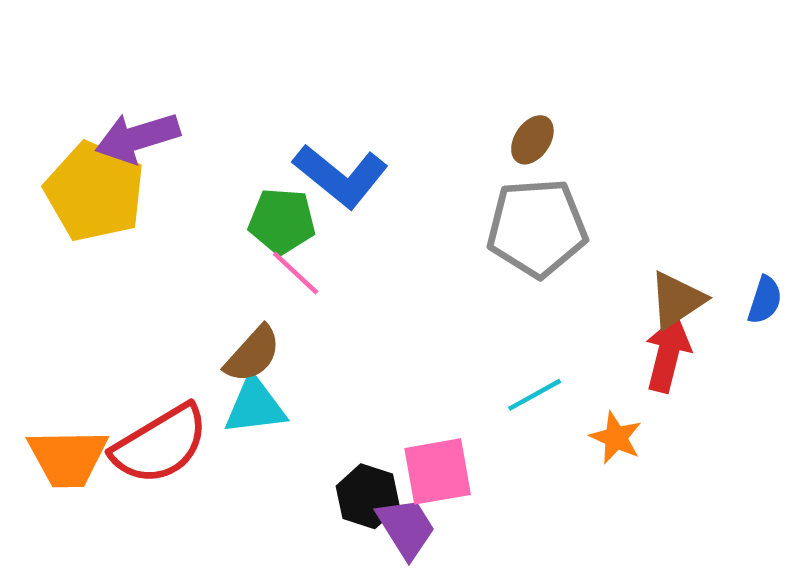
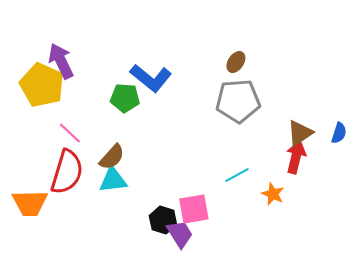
purple arrow: (138, 138) -> (61, 61), turned 81
pink line: (296, 273) -> (70, 133), moved
red semicircle: (160, 444) -> (67, 172), moved, turned -42

